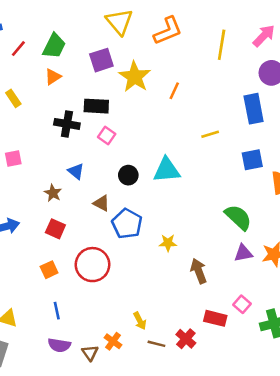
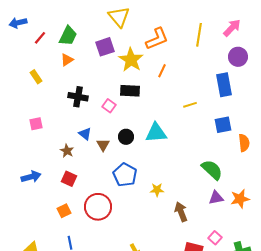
orange L-shape: (168, 31) -> (157, 39), moved
black rectangle: (96, 106) -> (130, 91), moved
brown triangle: (101, 203) -> (103, 145), moved, turned 32

